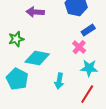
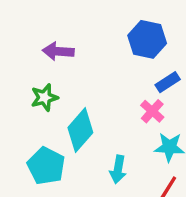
purple arrow: (35, 12) -> (58, 51), moved
cyan diamond: (37, 58) -> (80, 130), turned -60

